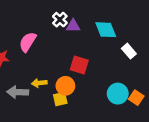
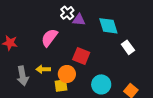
pink semicircle: (28, 42) -> (49, 38), moved
gray arrow: (18, 92) -> (23, 76), turned -108
cyan circle: (118, 94) -> (101, 84), moved

